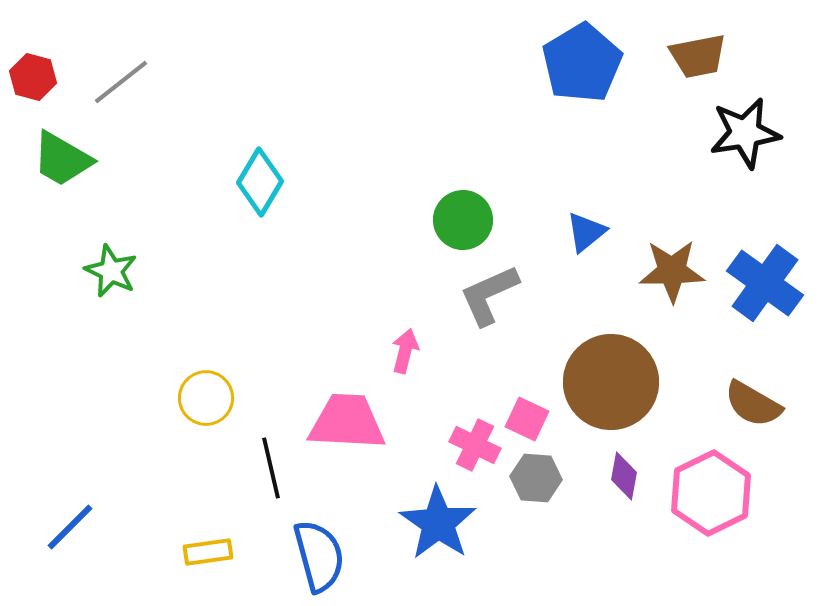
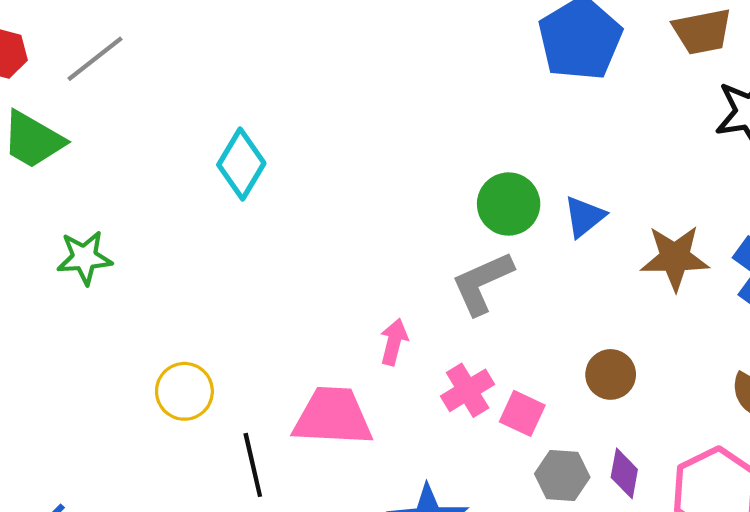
green circle: (463, 220) -> (509, 204), moved
green star: (111, 271) -> (84, 258), turned -30
brown circle: (611, 382) -> (611, 374), size x0.5
pink cross: (475, 445) -> (468, 390), moved, turned 33
gray hexagon: (536, 478) -> (562, 475), moved

